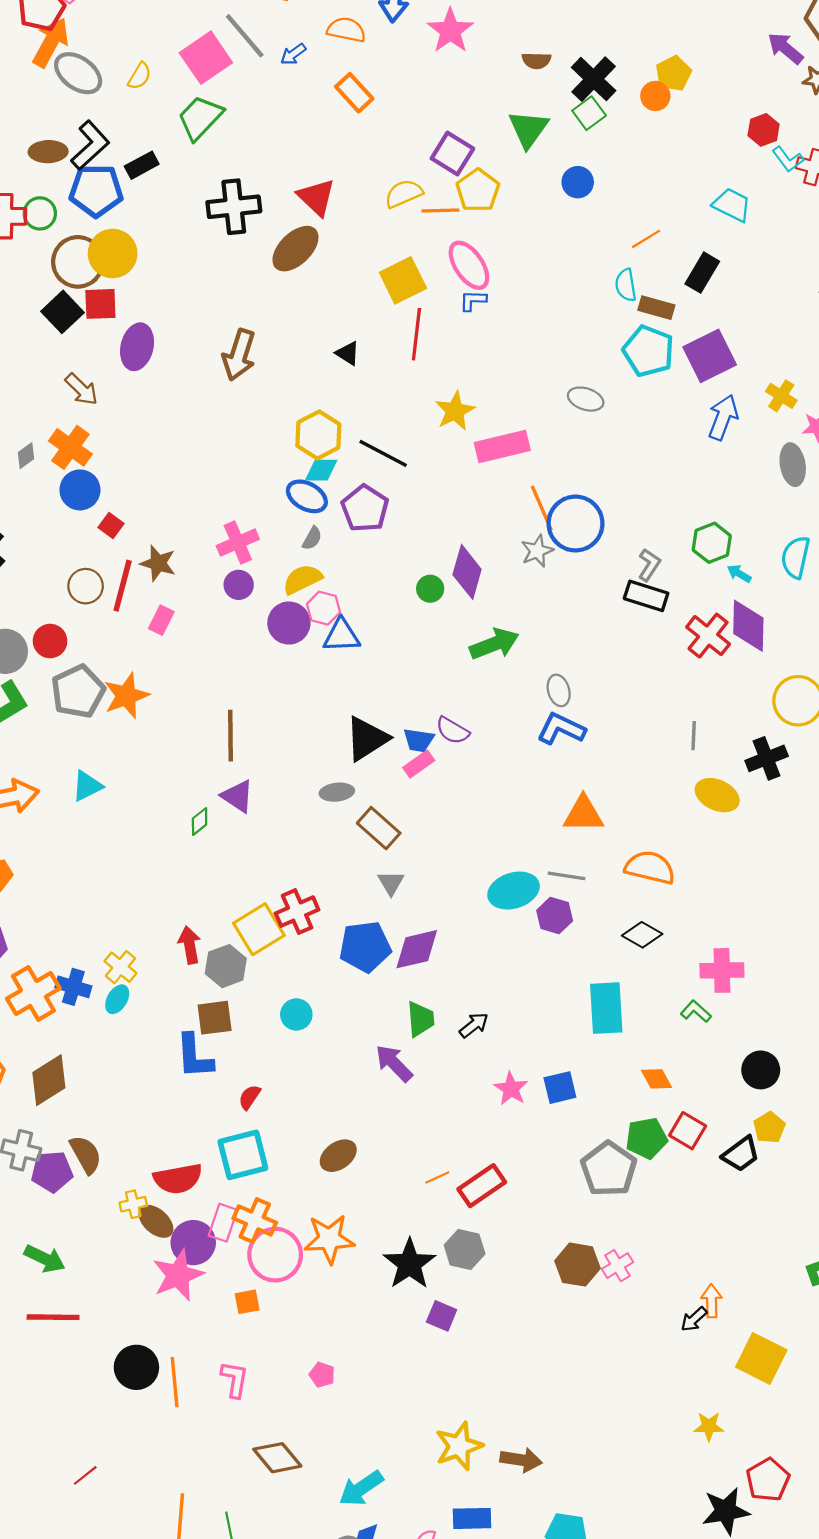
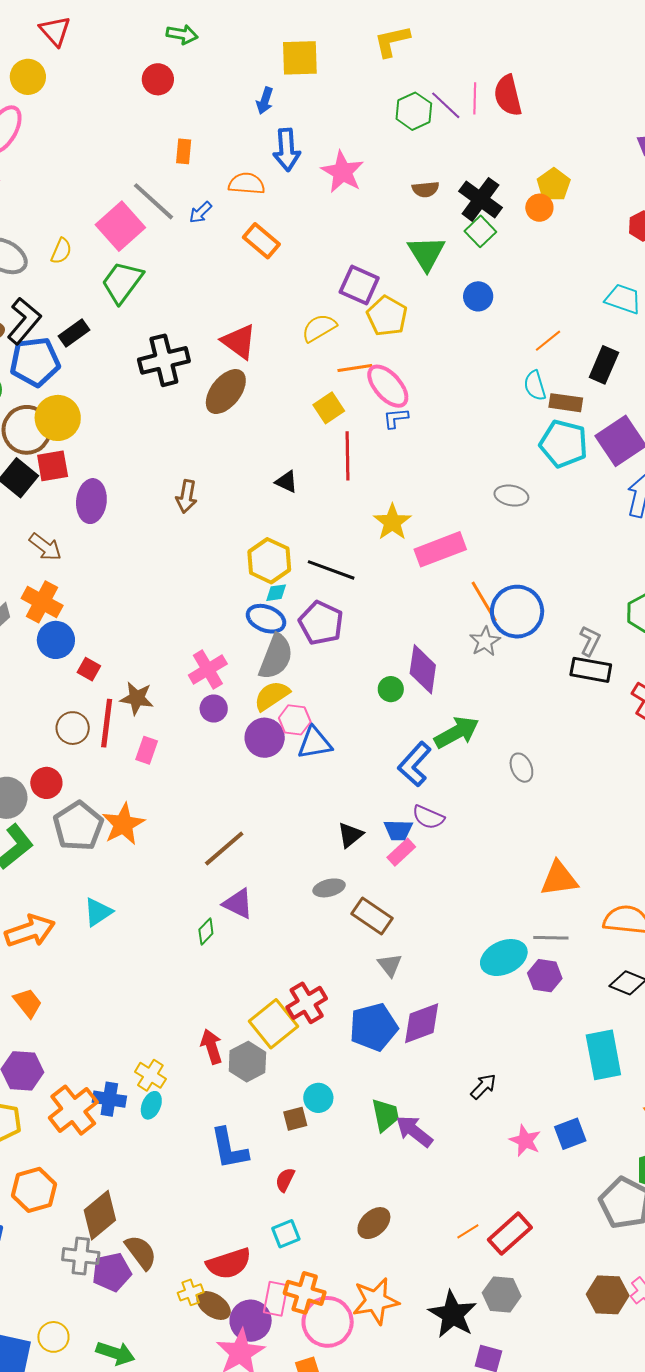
orange line: (440, 210) -> (355, 368), moved
yellow square: (403, 280) -> (329, 408), size x0.7
brown arrow: (239, 355) -> (186, 496), size x0.7
cyan diamond: (321, 470) -> (276, 593), size x0.7
gray semicircle: (312, 538) -> (276, 657), size x2.0
blue L-shape: (561, 729) -> (414, 764), moved, turned -66
brown line: (230, 736) -> (224, 849), turned 57
black triangle: (367, 739) -> (350, 835), size x0.6
brown square: (215, 1018) -> (295, 1119), moved, size x0.7
green trapezoid: (420, 1019) -> (385, 1115), moved
brown diamond: (49, 1080) -> (100, 1215), moved
cyan square: (243, 1155) -> (286, 1234), size x0.6

